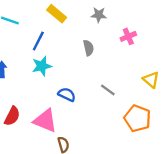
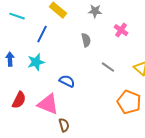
pink cross: (128, 36) -> (121, 30), turned -32
cyan star: (42, 66) -> (36, 62), moved
gray line: (108, 90) -> (108, 67), moved

